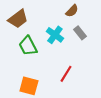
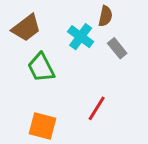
brown semicircle: (72, 11) -> (105, 16), turned -32
cyan cross: (55, 35) -> (81, 37), moved

